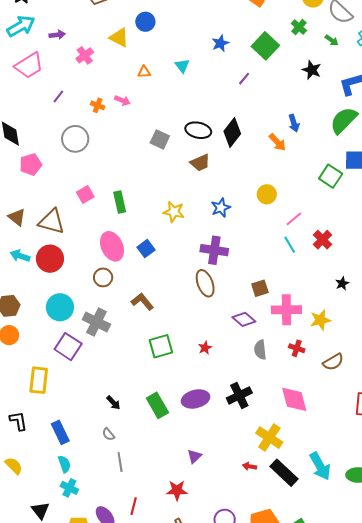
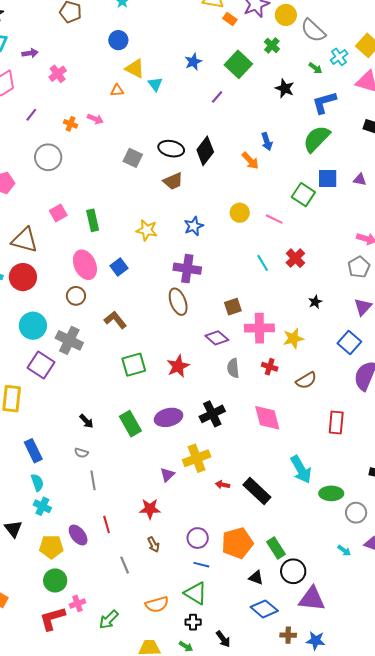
yellow triangle: (119, 38) -> (135, 68), moved
green arrow: (332, 40) -> (315, 68), moved
pink line: (294, 219) -> (274, 219), moved, turned 66
red star: (205, 348) -> (178, 366), size x1.6
gray semicircle: (108, 434) -> (81, 453), turned -32
yellow cross: (269, 438) -> (197, 458), moved, turned 36
cyan arrow: (320, 466) -> (301, 469), moved
red line: (134, 506) -> (107, 524), turned -30

